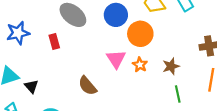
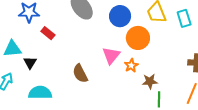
red rectangle: (54, 42) -> (48, 33), moved, turned -48
brown star: (171, 66) -> (150, 81), moved

